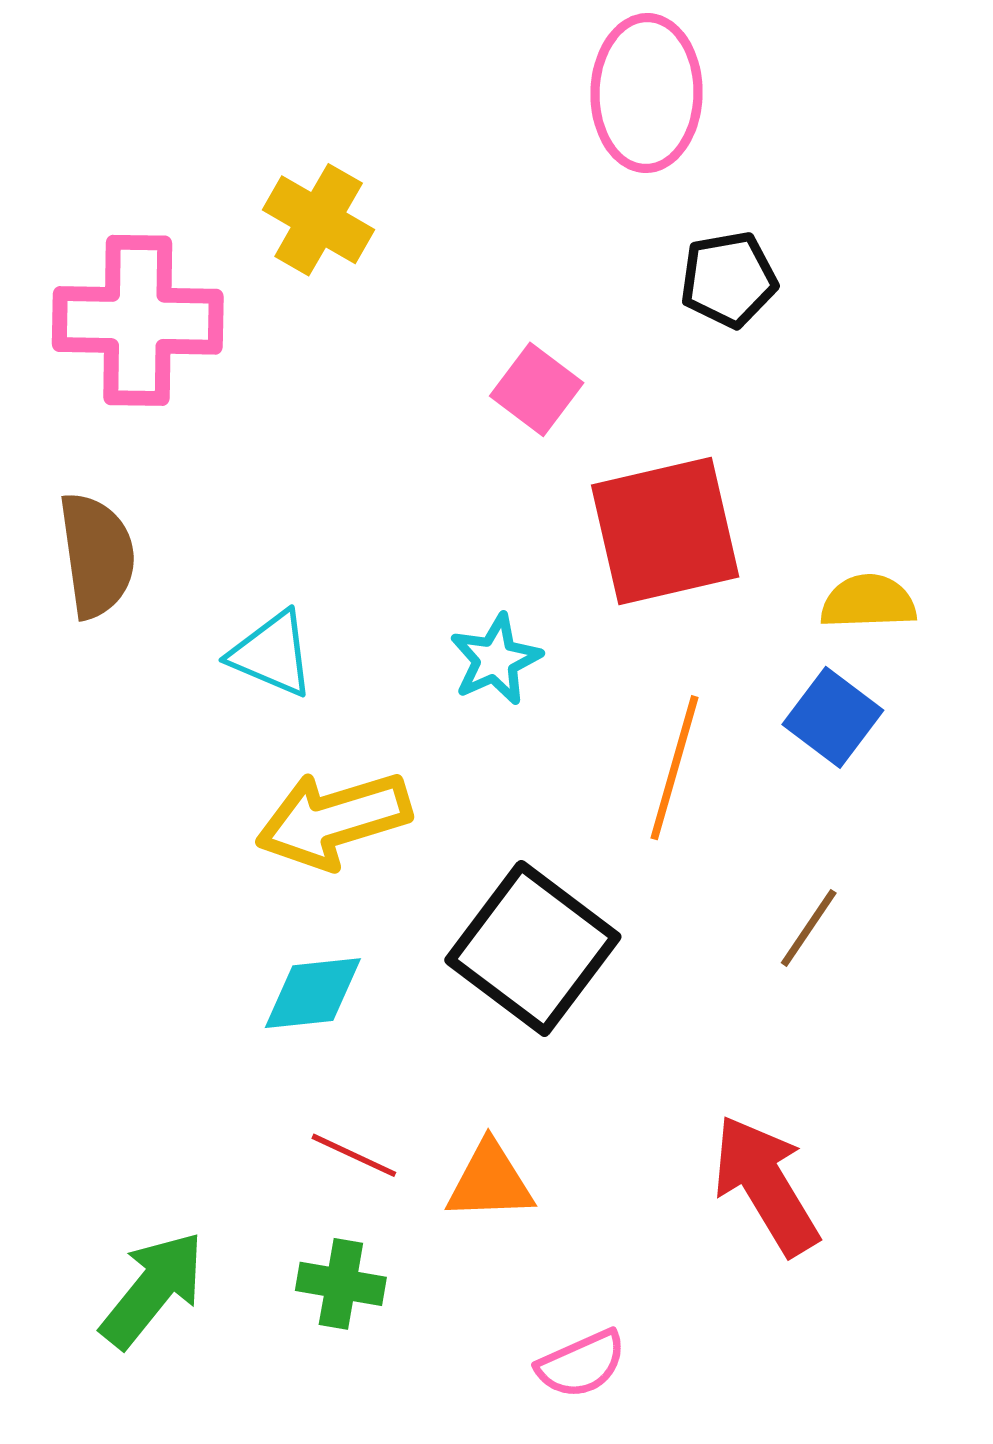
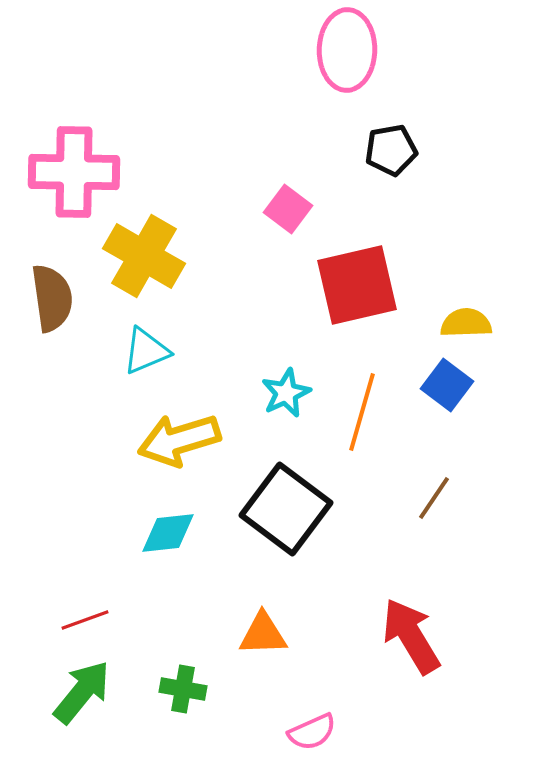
yellow cross: (319, 220) -> (144, 256), moved, size x1.4
cyan triangle: (272, 654) -> (146, 351), turned -46
cyan star: (496, 660) -> (286, 393), moved
red line: (354, 1155) -> (85, 620), moved, turned -45

